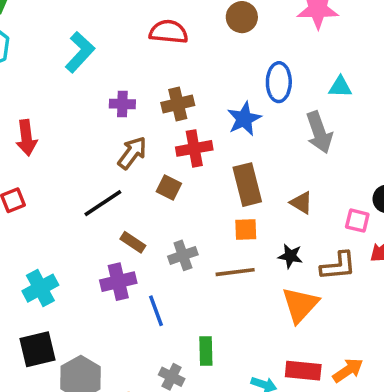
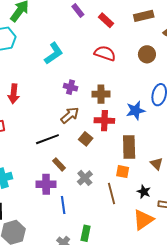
gray cross: (183, 255) -> (85, 178), turned -35
brown line: (235, 272) -> (111, 194), turned 70

